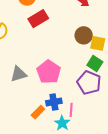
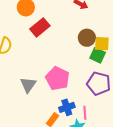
green square: (95, 63) -> (98, 55), moved
gray triangle: (19, 74) -> (28, 85), turned -30

